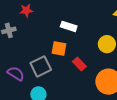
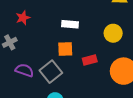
red rectangle: (79, 64) -> (90, 60), turned -48
purple semicircle: (16, 74) -> (24, 70), moved

